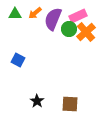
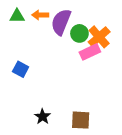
orange arrow: (35, 13) -> (40, 15), turned 40
pink rectangle: (78, 16) -> (90, 52), moved

